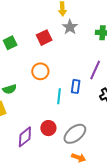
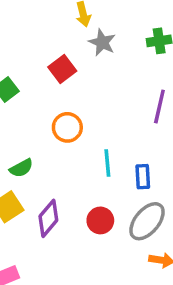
blue rectangle: (76, 86) -> (143, 177), moved
purple diamond: (25, 137) -> (48, 218), moved

